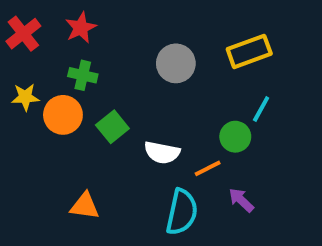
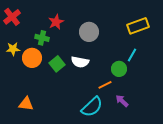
red star: (81, 28) -> (56, 22), moved
yellow rectangle: (249, 51) -> (138, 26), moved
white semicircle: (162, 153) -> (80, 62), moved
orange triangle: (85, 206) -> (26, 104), moved
cyan semicircle: (182, 212) -> (92, 107), turned 35

